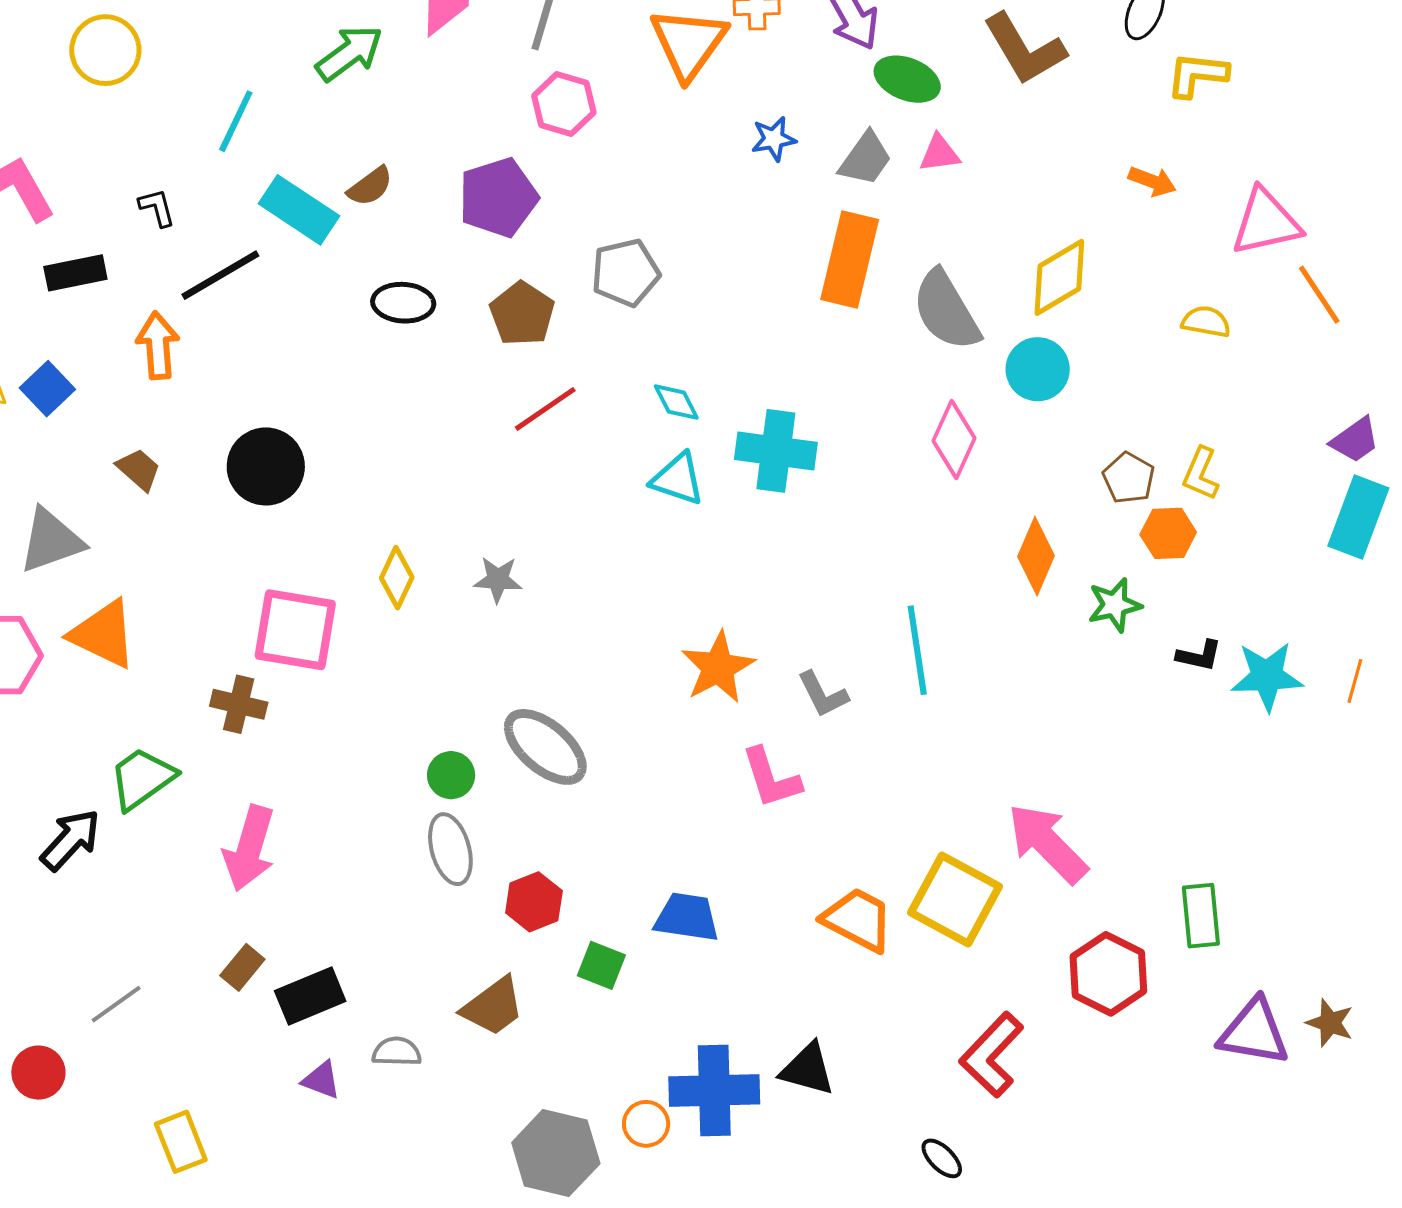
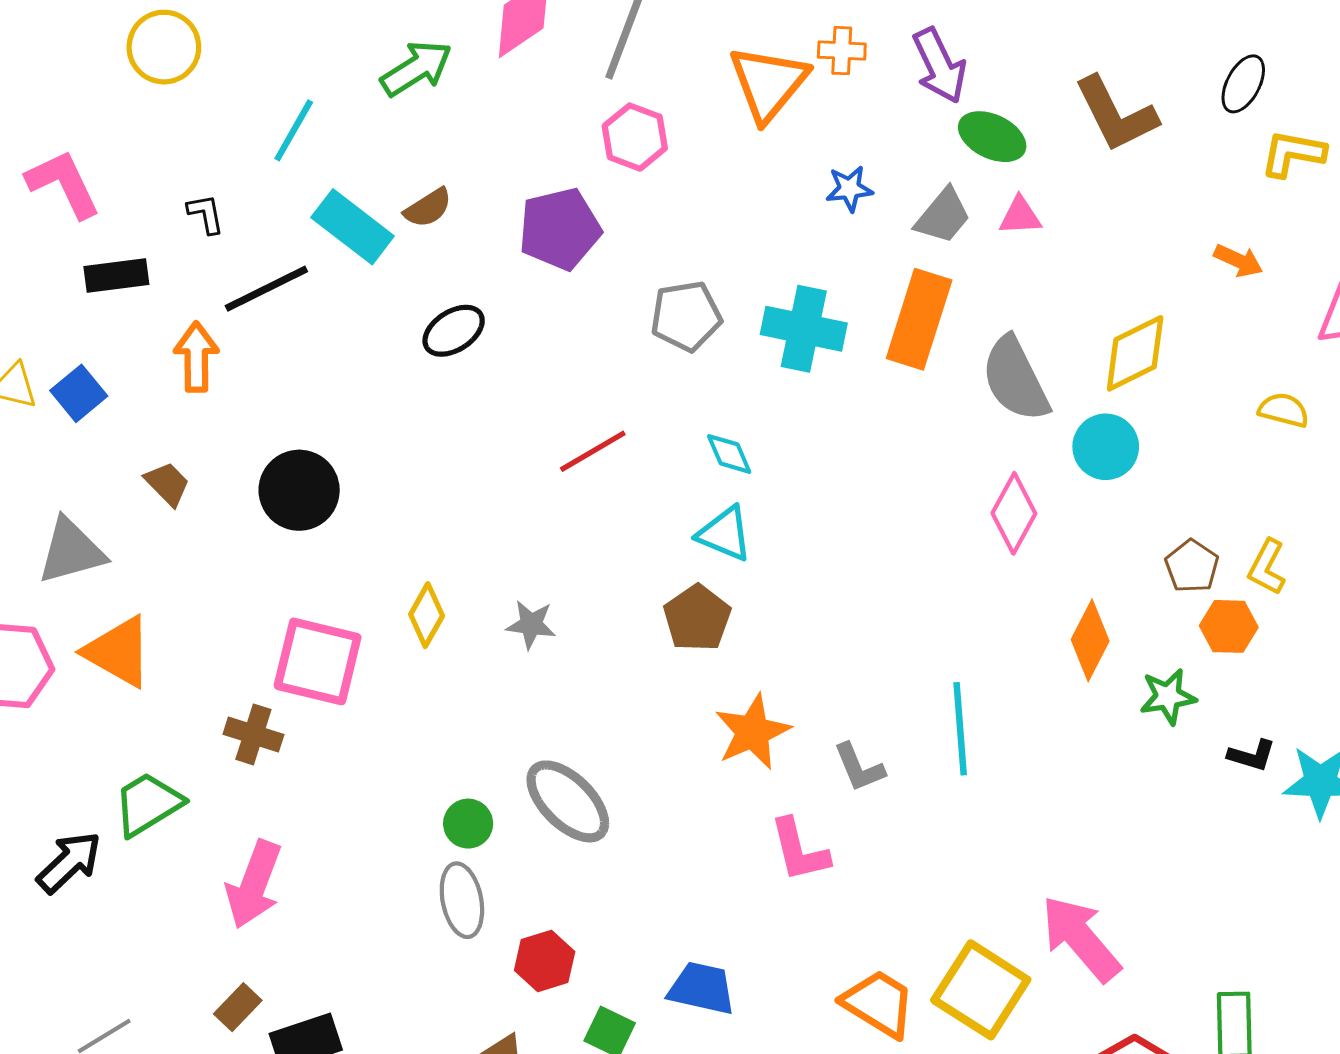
black ellipse: (403, 303) -> (454, 331), turned -40
brown pentagon: (522, 314) -> (697, 618), moved
cyan cross: (776, 451) -> (804, 329), moved

